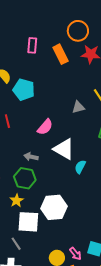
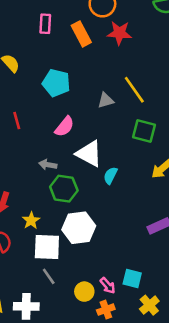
cyan pentagon: (24, 90) -> (56, 83), moved
green hexagon: (25, 178) -> (64, 189), moved
gray line: (16, 244) -> (49, 276), moved

